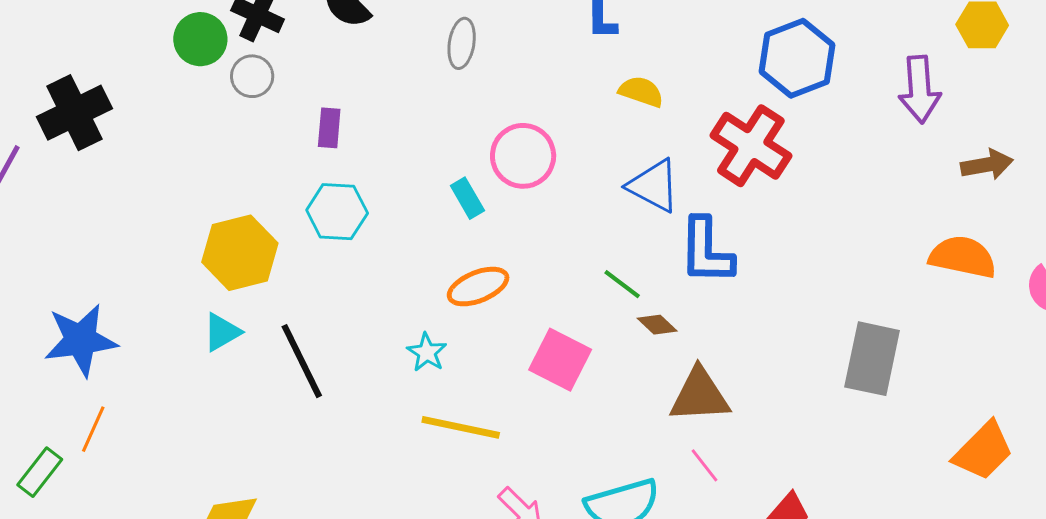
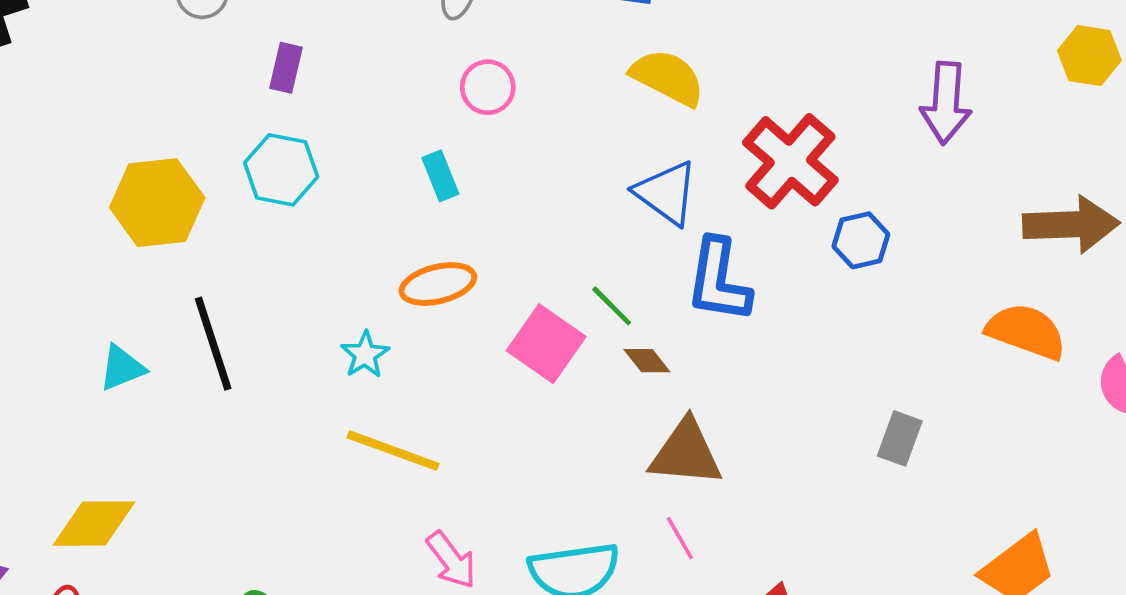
blue hexagon: (797, 58) -> (861, 240), moved, size x0.6
purple arrow: (920, 89) -> (946, 103), moved
yellow semicircle: (641, 92) -> (668, 77), size x1.4
pink circle: (523, 156) -> (488, 87), moved, size x0.7
brown arrow: (987, 165) -> (1071, 225), size x1.5
cyan triangle: (222, 332) -> (122, 368), moved
gray rectangle: (872, 359) -> (900, 438), size x0.6
pink square: (560, 360) -> (546, 344), moved

